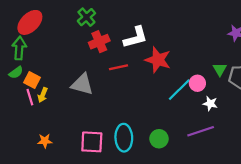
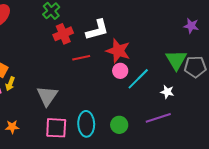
green triangle: (220, 69) -> (176, 60), size x1.6
pink circle: (197, 83) -> (120, 71), moved
gray triangle: (82, 84) -> (47, 96), moved, turned 50

